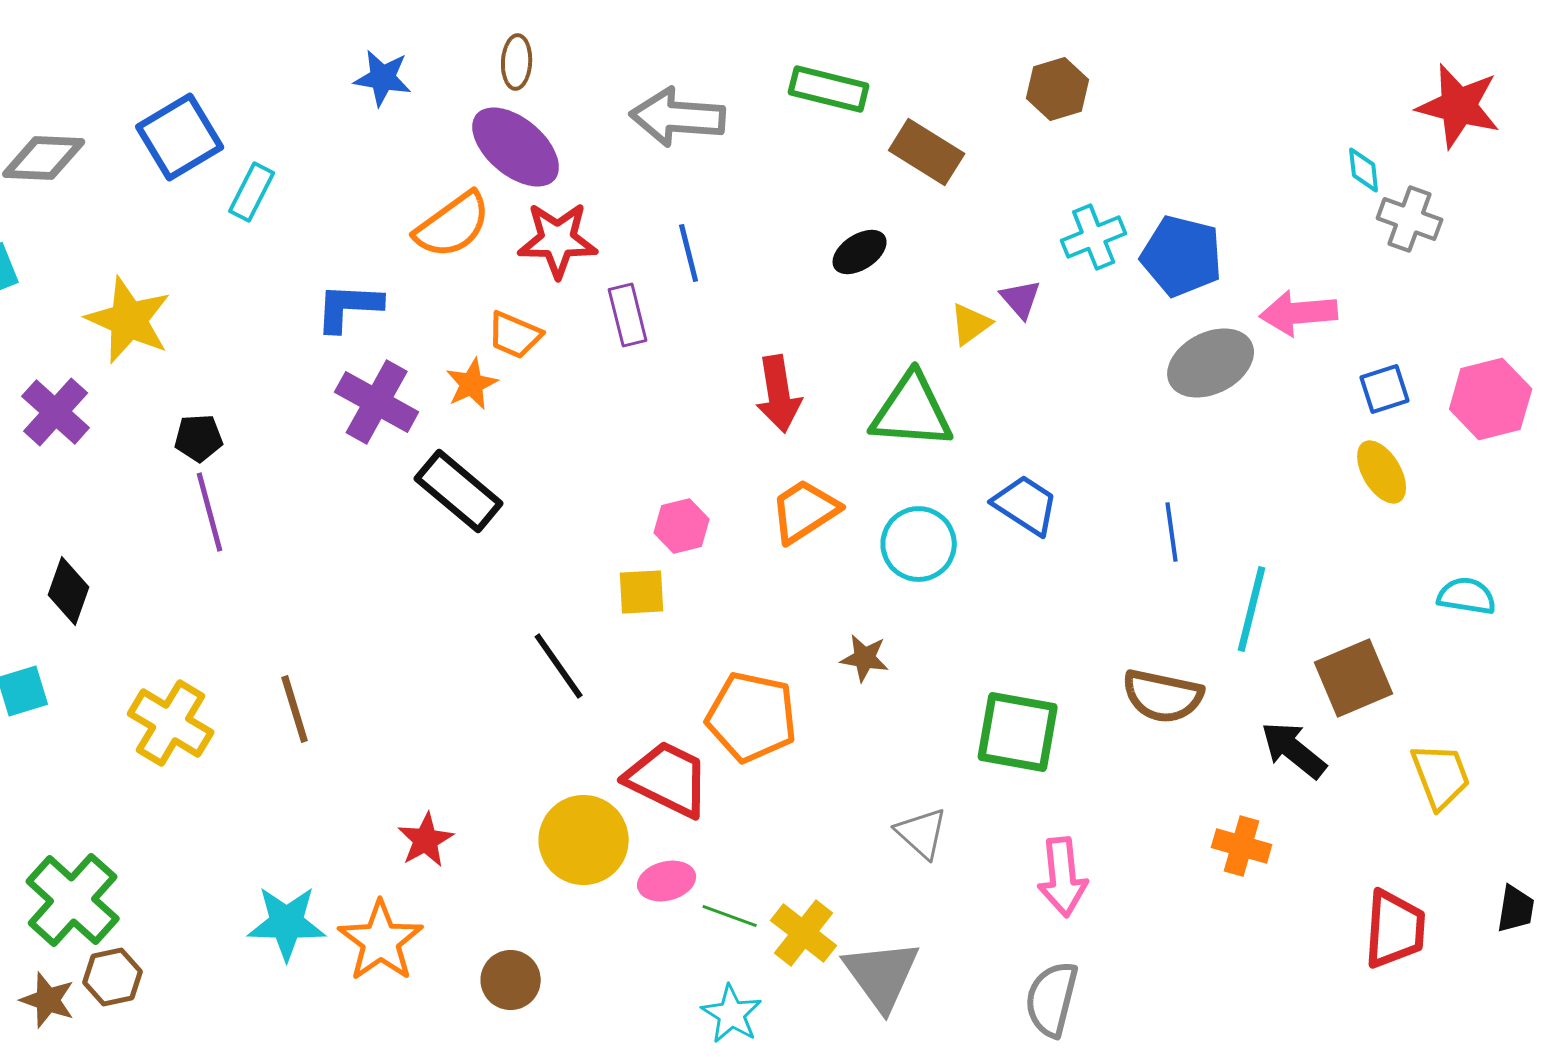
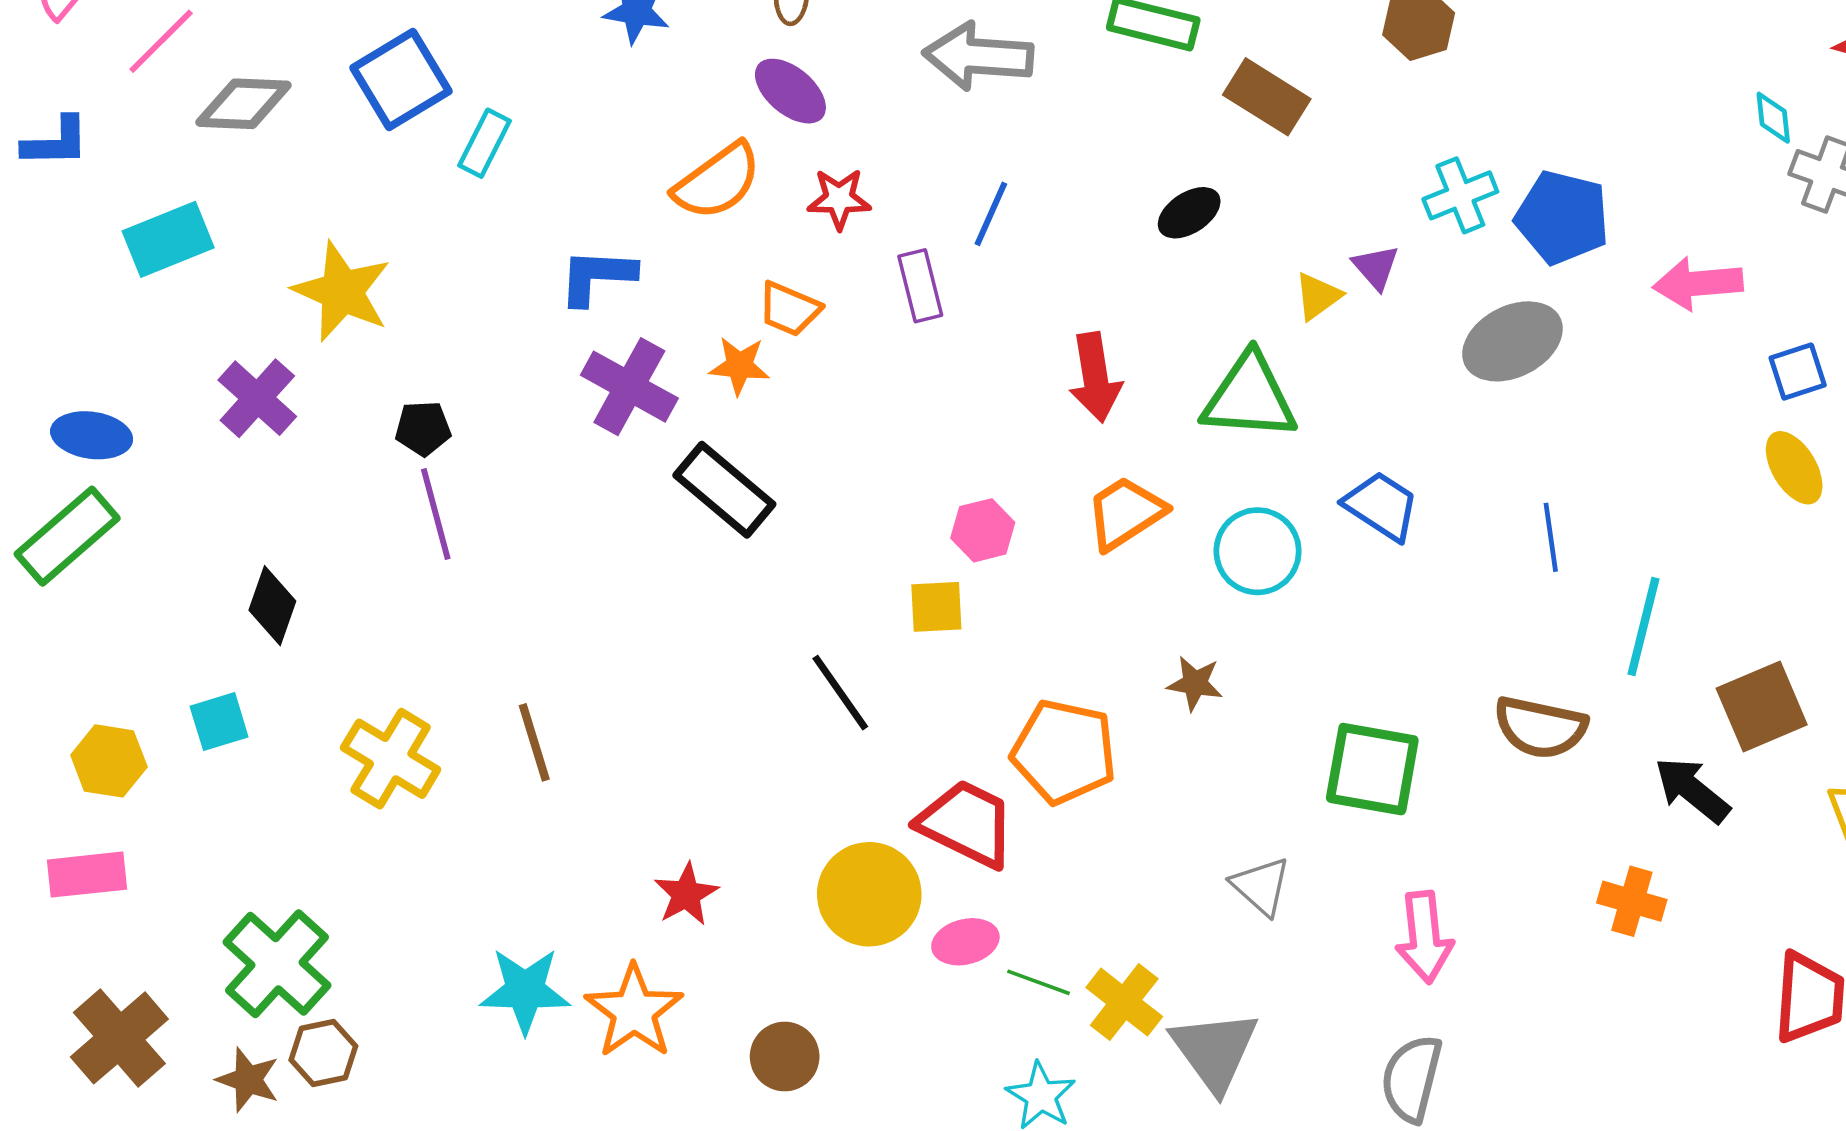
purple ellipse: (516, 147) -> (790, 91), size x0.7
red star: (558, 240) -> (839, 199), size x0.7
blue line: (689, 253) -> (991, 214), turned 38
gray ellipse: (1211, 363) -> (1512, 341), moved
orange star: (472, 384) -> (739, 366), turned 30

